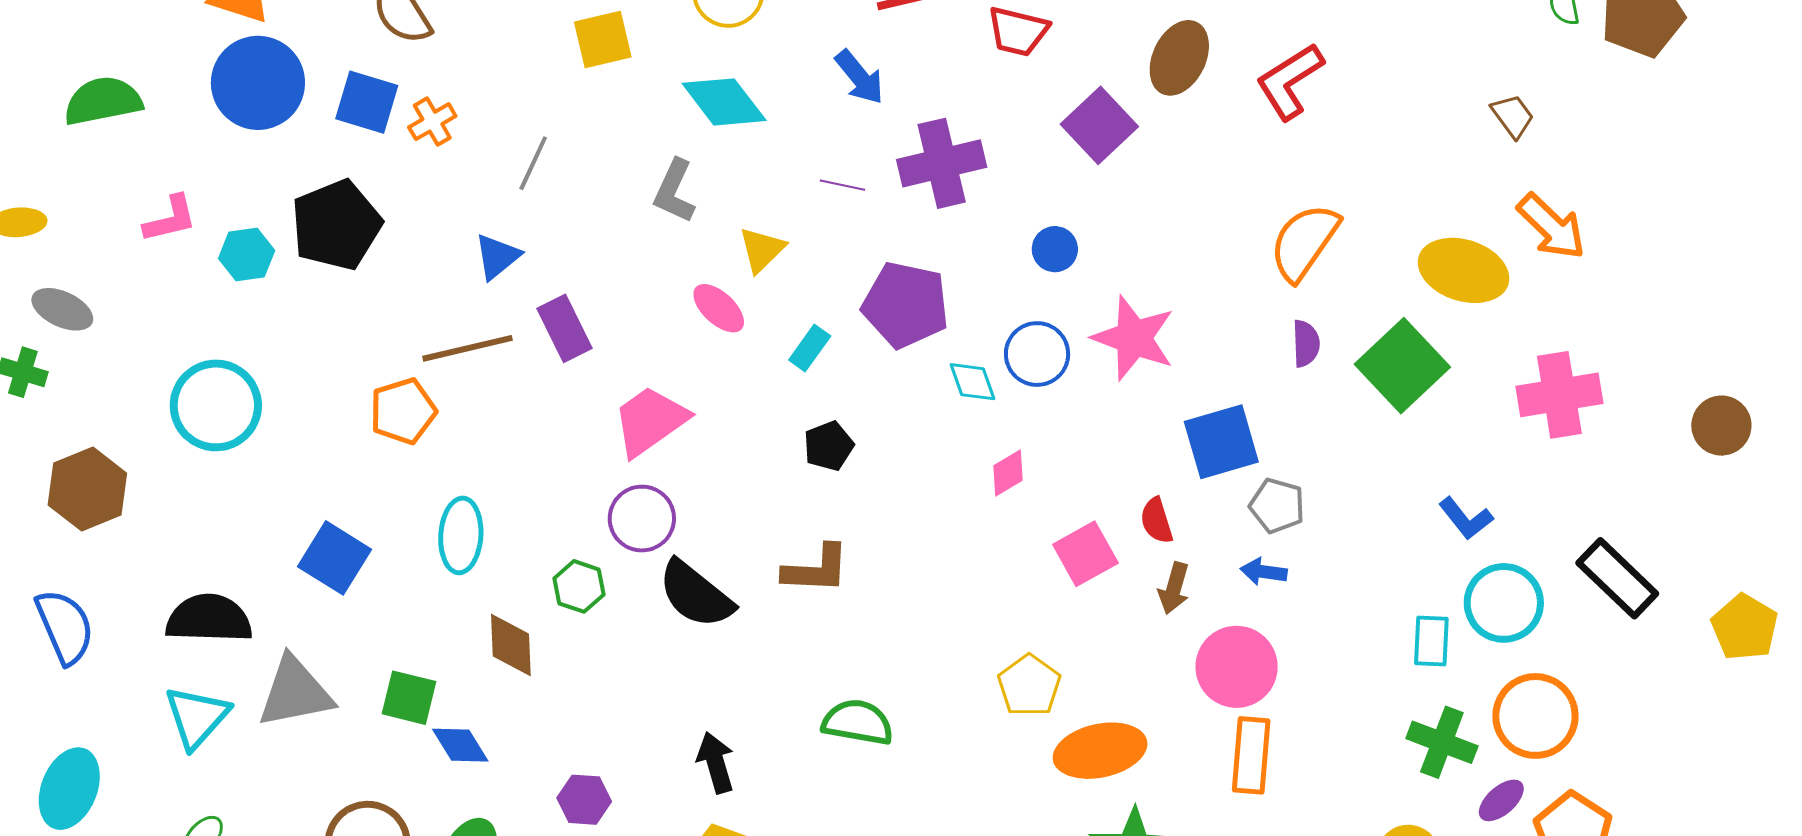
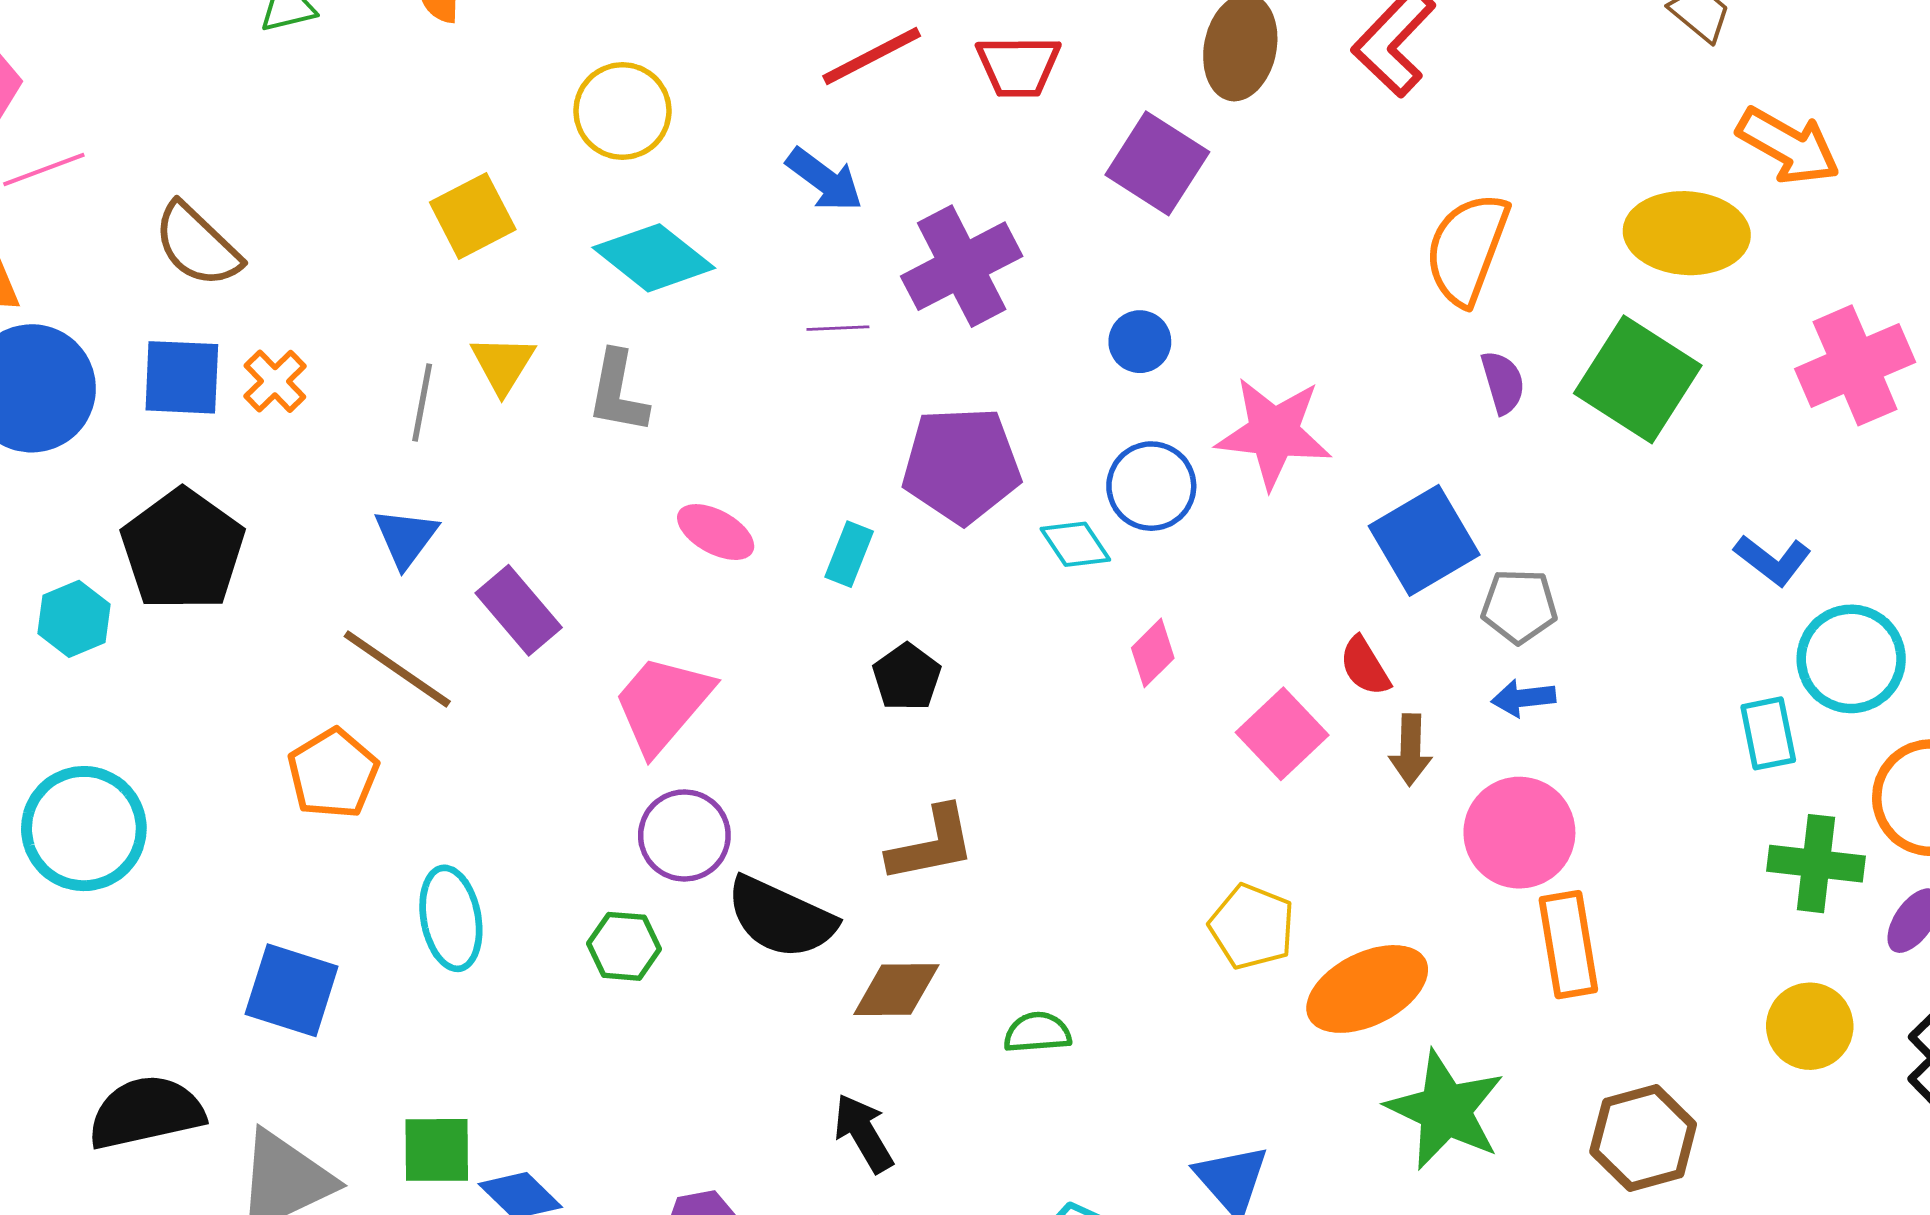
yellow triangle: (762, 250) -> (503, 364), moved
brown line: (467, 348) -> (397, 669), turned 62
brown diamond: (511, 645) -> (896, 990), moved, turned -74
green semicircle: (858, 722) -> (1037, 1033), size x0.7

